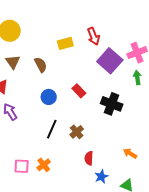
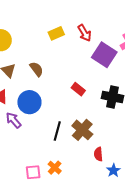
yellow rectangle: (65, 43) -> (56, 33), moved
blue circle: (49, 97) -> (29, 102), moved, size x1.5
brown cross: (77, 132) -> (82, 130), size x1.5

